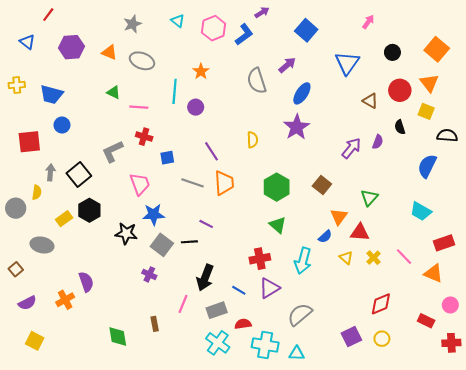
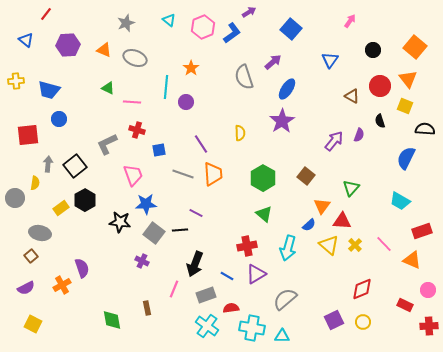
blue triangle: (347, 63) -> (330, 60), size x0.7
yellow triangle: (346, 258) -> (329, 245), size x1.5
brown square: (16, 269) -> (31, 256), moved

